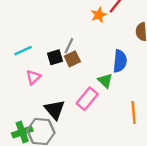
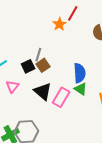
blue semicircle: (120, 61) -> (80, 73), moved
green triangle: (105, 81) -> (81, 89), moved
black triangle: (55, 110) -> (43, 91), moved

